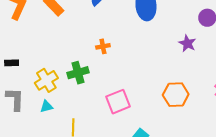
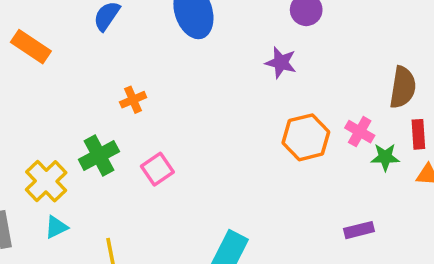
orange hexagon: (176, 95) -> (306, 137), moved
pink square: (118, 102) -> (157, 169), moved, size x0.7

